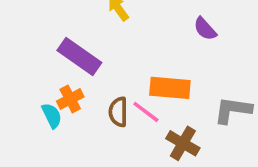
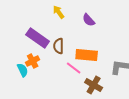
purple semicircle: (205, 29) -> (89, 20), moved
brown semicircle: (118, 112) -> (59, 46), moved

